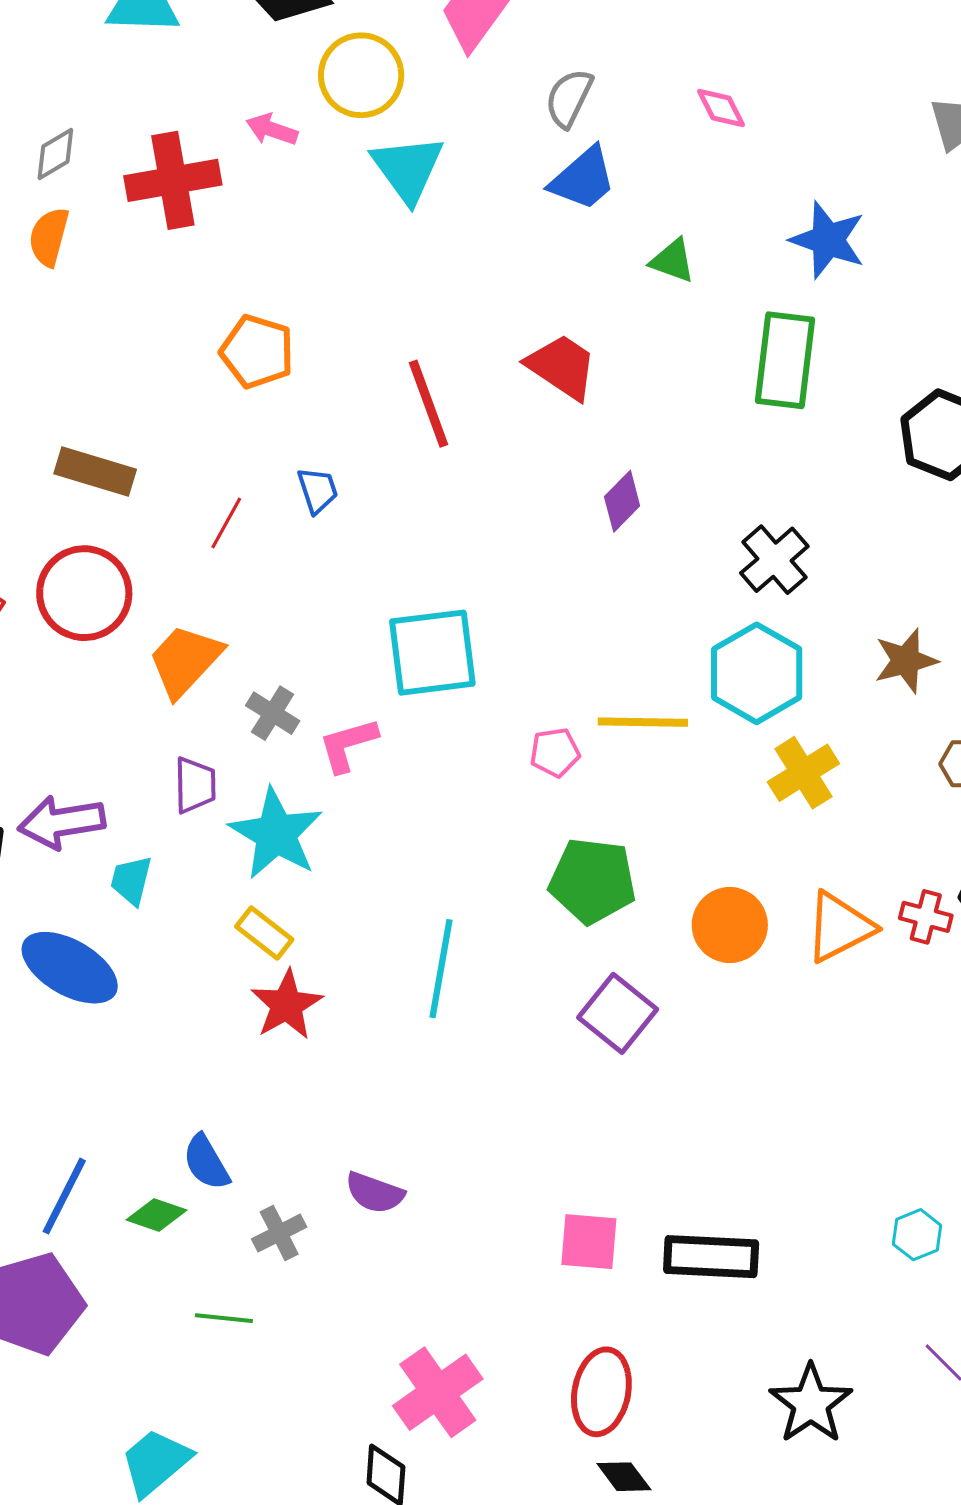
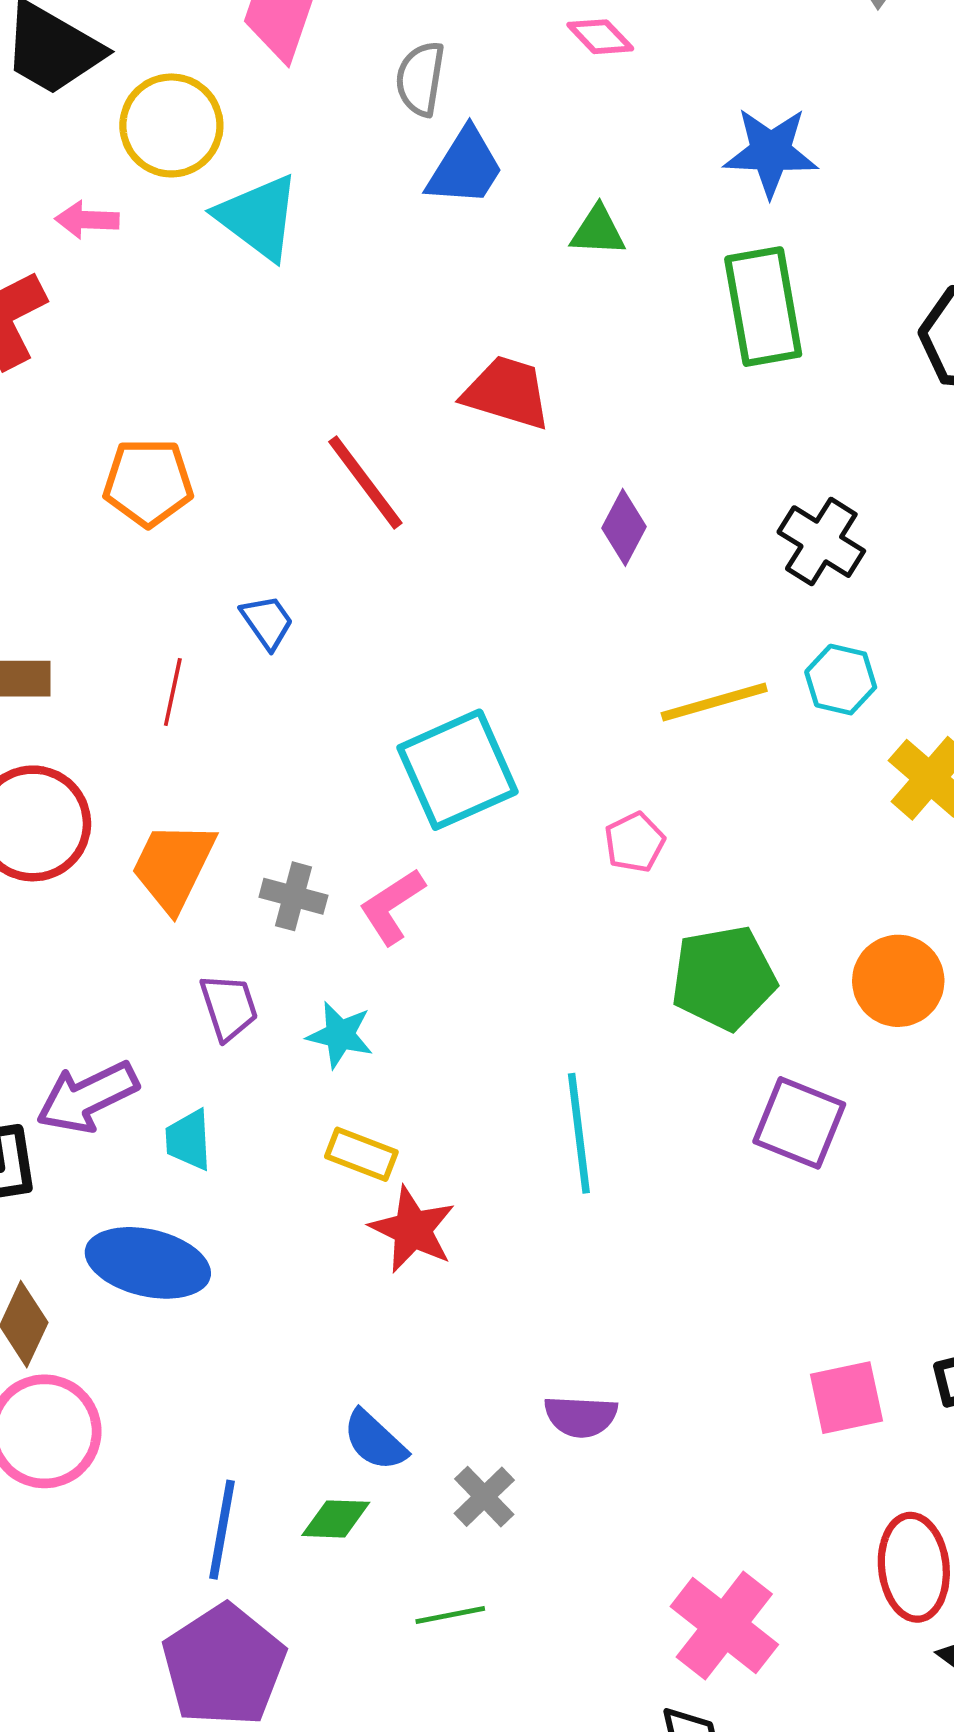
cyan hexagon: (757, 673) -> (841, 680), size x0.6
yellow line: (643, 722) -> (714, 702), moved
cyan star: (276, 834) -> (340, 1035), size x0.6

